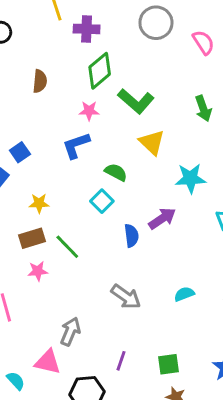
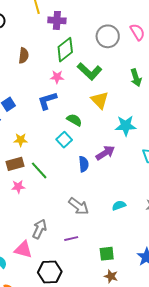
gray circle: (156, 23) -> (108, 36), moved
purple line: (121, 361) -> (71, 239), moved, turned 56

